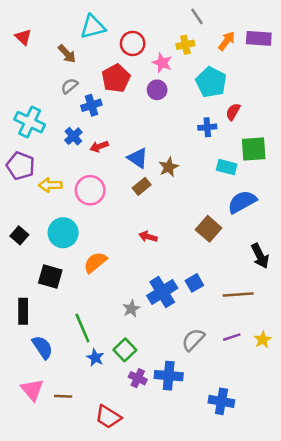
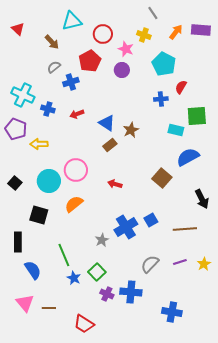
yellow cross: (185, 45) -> (144, 35), turned 32
blue cross: (73, 136) -> (48, 109), moved, turned -32
pink circle: (90, 190) -> (76, 170), moved

